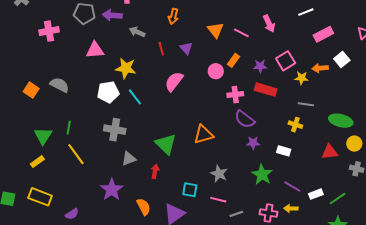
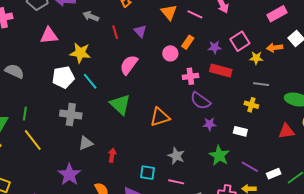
green triangle: (166, 144) -> (120, 104), moved

